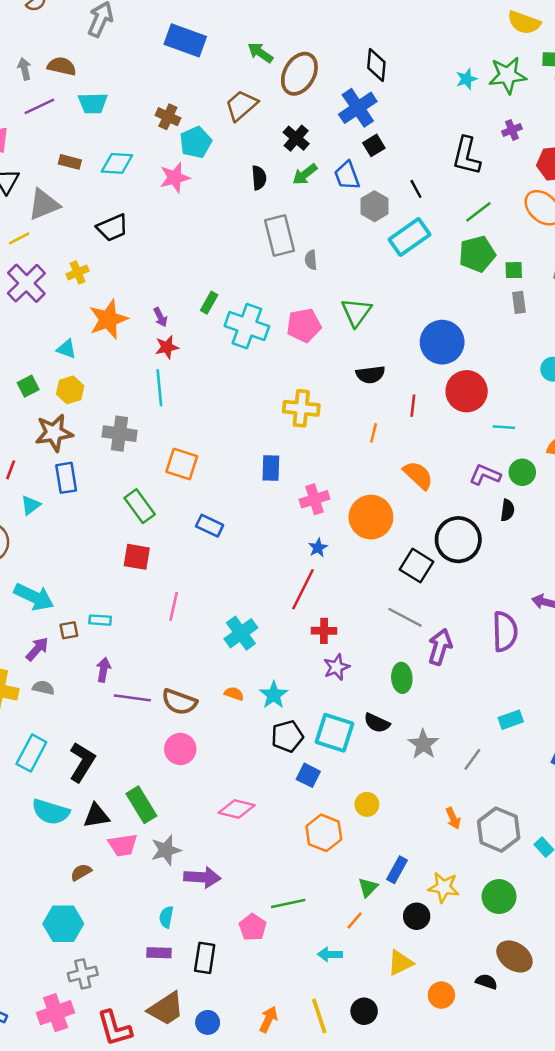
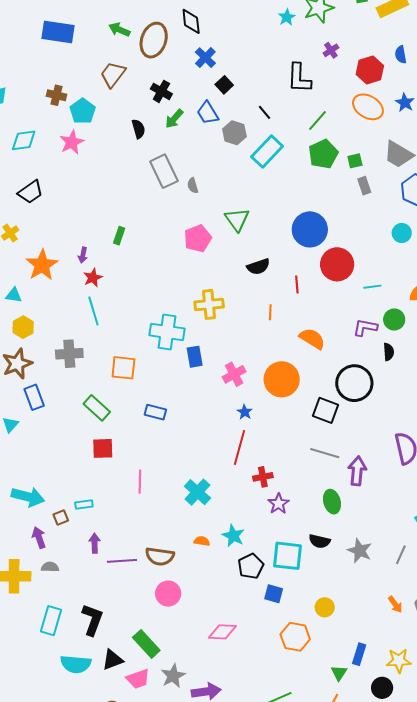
black diamond: (376, 65) -> (191, 21), moved
blue cross: (358, 108) -> (205, 58), size x0.7
purple arrow: (160, 317) -> (83, 255), turned 49
cyan cross: (247, 326) -> (167, 332), moved
purple arrow: (37, 649) -> (39, 537), turned -50

